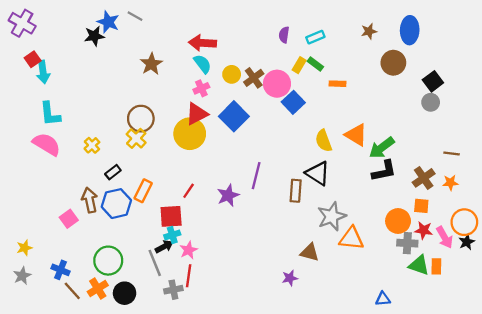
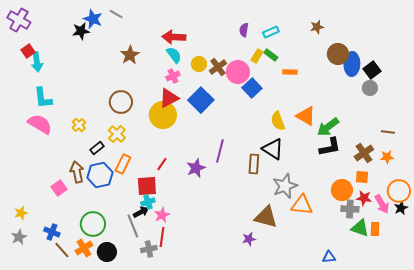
blue ellipse: (410, 30) -> (352, 64), moved
yellow cross: (136, 138) -> (117, 134), moved
brown triangle: (310, 252) -> (266, 217), size x1.4

